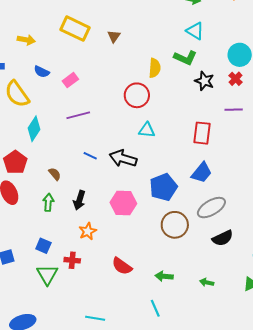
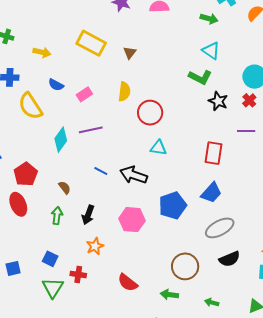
yellow semicircle: (155, 68) -> (124, 92), moved
cyan diamond: (34, 129) -> (61, 140), moved
brown circle: (175, 225) -> (185, 266), moved

